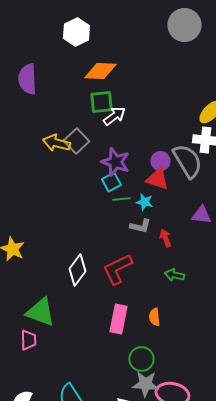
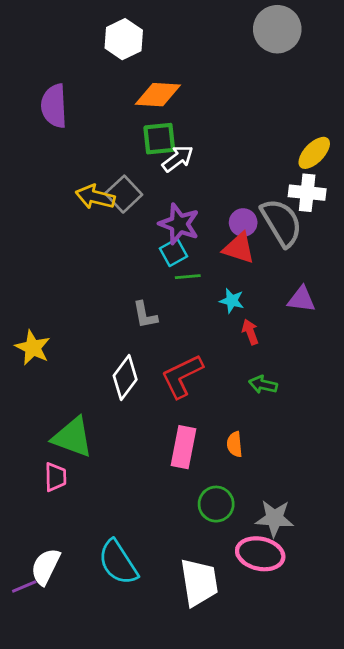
cyan star: (144, 202) -> (232, 301), moved
gray L-shape: (140, 226) -> (145, 315), moved, turned 65
gray star: (145, 384) -> (274, 518), moved

